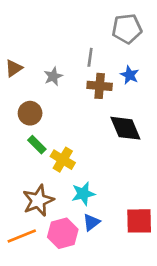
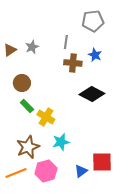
gray star: (53, 76) -> (32, 47), moved
black diamond: (125, 128) -> (92, 94), turned -40
blue triangle: (91, 222) -> (81, 171), moved

